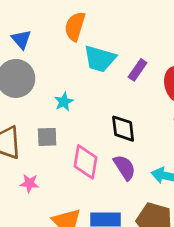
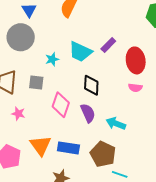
cyan trapezoid: (100, 59) -> (80, 52), moved

